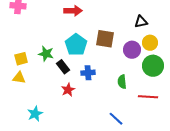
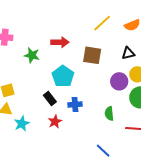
brown square: (105, 39) -> (92, 55), moved
green star: (46, 54) -> (32, 55), moved
cyan star: (35, 114) -> (22, 124), moved

